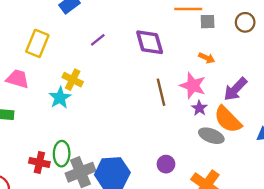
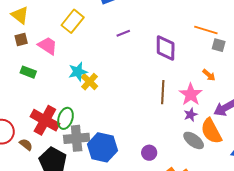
yellow cross: (73, 80) -> (89, 82), moved
red cross: (39, 162) -> (45, 120), size x1.6

